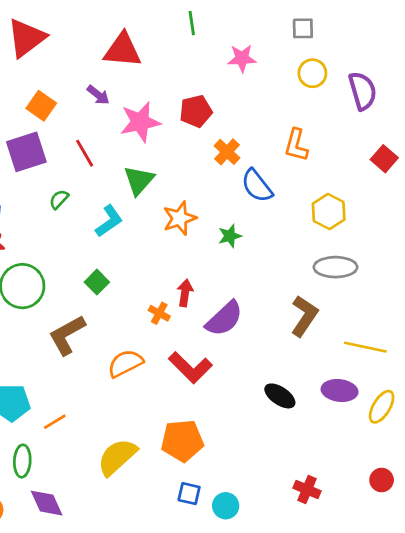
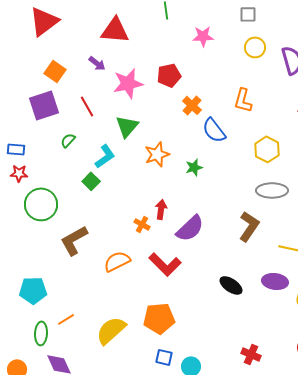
green square: (97, 282) -> (91, 181), moved
orange line: (55, 422) -> (66, 319), moved

